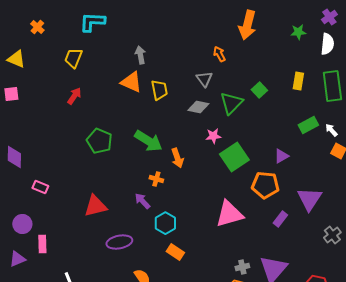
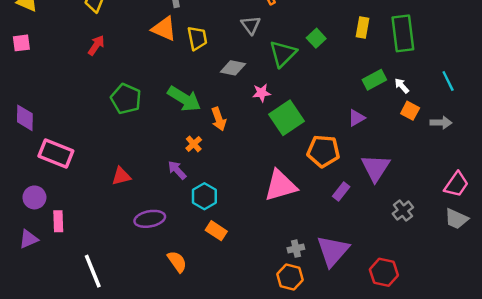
gray diamond: (198, 107) -> (233, 68), moved
purple triangle: (281, 156) -> (357, 118), moved
orange cross: (156, 179) -> (194, 144), turned 32
pink rectangle: (40, 187) -> (56, 153), size x1.8
red triangle: (95, 206) -> (121, 176), size x0.7

